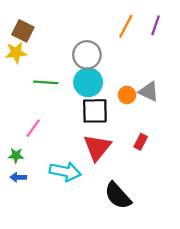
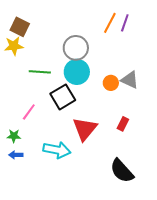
purple line: (156, 25) -> (125, 23), moved
black square: (95, 111) -> (63, 97), moved, turned -30
black semicircle: (118, 196) -> (122, 171), moved

